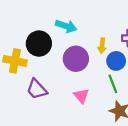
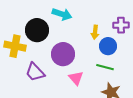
purple circle: (76, 59) -> (63, 54), moved
green line: (113, 84) -> (105, 67), turned -54

